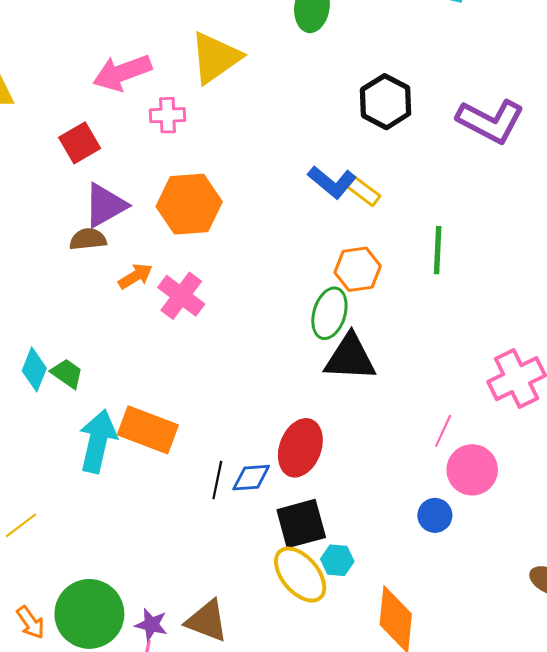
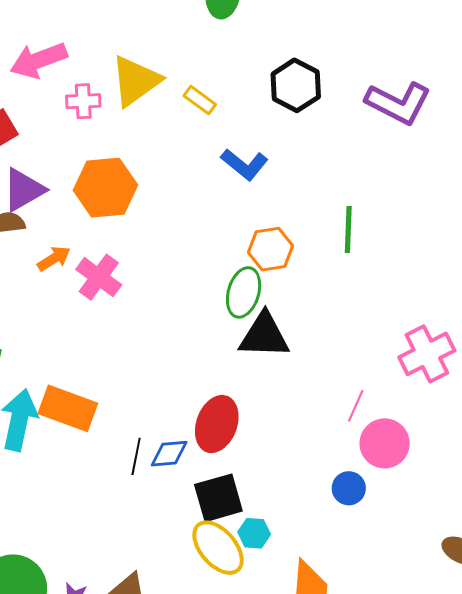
yellow triangle: (215, 58) -> (136, 81), moved
yellow rectangle: (364, 191) -> (200, 100), moved

